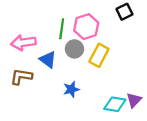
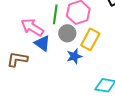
pink arrow: (23, 43) -> (32, 27), moved, turned 40
blue star: (71, 89) -> (74, 56), moved

